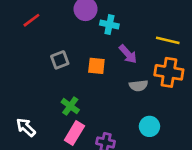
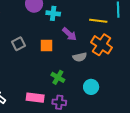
orange cross: (169, 72) -> (102, 45), turned 30
green cross: (70, 106) -> (58, 77), moved
pink rectangle: (74, 133) -> (35, 98), turned 72

